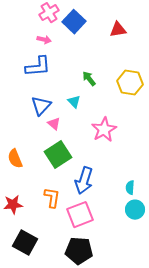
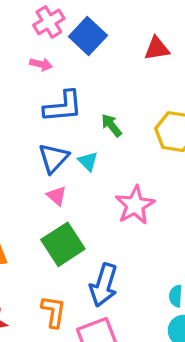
blue L-shape: (38, 67) -> (63, 107), moved
blue triangle: (41, 106) -> (54, 158), moved

